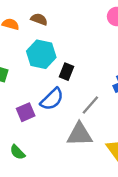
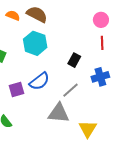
brown semicircle: (39, 19) -> (37, 14), size x1.5
black rectangle: (67, 72) -> (74, 60), moved

